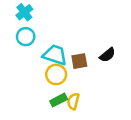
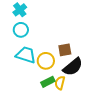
cyan trapezoid: (55, 55) -> (26, 55), moved
black semicircle: (107, 55) -> (73, 67), moved, size x1.5

